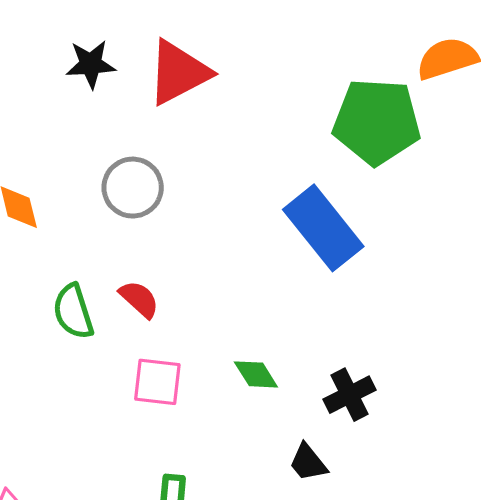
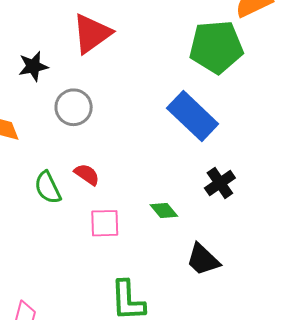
black star: (91, 64) -> (33, 66), moved
black cross: (350, 395) -> (220, 183), moved
black trapezoid: (308, 463) -> (203, 260), size x1.4

